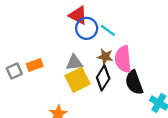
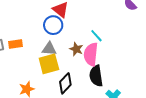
blue circle: (87, 28) -> (53, 25), moved
cyan line: (108, 30) -> (96, 36), moved
black diamond: (103, 78) -> (65, 83), moved

